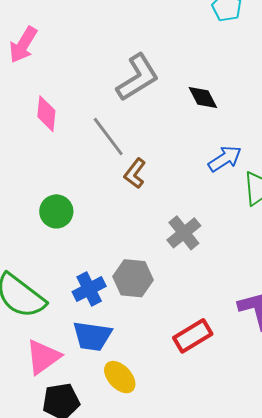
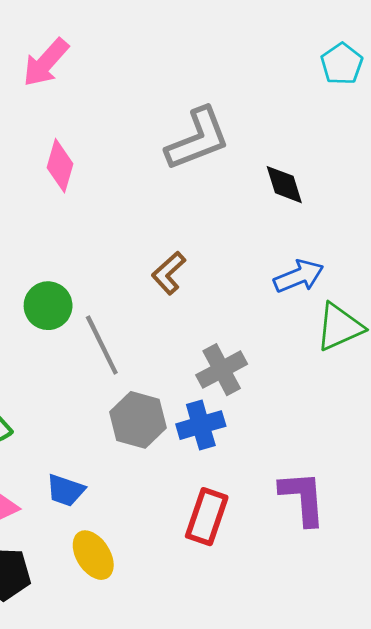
gray line: (108, 136) -> (102, 345), moved
blue cross: (89, 289) -> (201, 425), moved
blue trapezoid: (92, 336) -> (65, 490), size x0.7
red rectangle: (193, 336) -> (207, 517), turned -51

